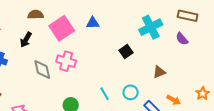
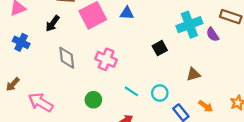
purple semicircle: (182, 39) -> (213, 35), moved
pink cross: (66, 61) -> (106, 59), moved
cyan line: (105, 94) -> (131, 91), turned -32

